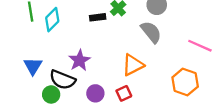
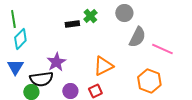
cyan diamond: (52, 20) -> (20, 39), moved
gray semicircle: (151, 32) -> (137, 37), moved, turned 65
black semicircle: (62, 80) -> (41, 79), turned -30

